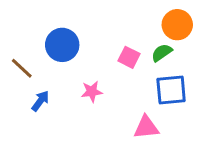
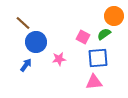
blue circle: (62, 45) -> (36, 42), moved
brown line: (22, 68) -> (23, 23), moved
blue square: (171, 90) -> (98, 58), moved

